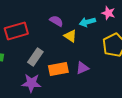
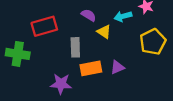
gray rectangle: (35, 57) -> (75, 47), moved, turned -36

